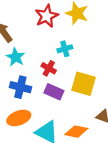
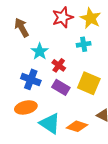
cyan cross: (65, 49) -> (84, 44), moved
cyan star: (16, 57) -> (40, 51), moved

